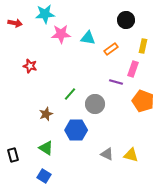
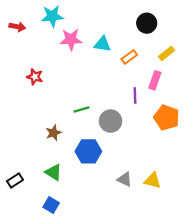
yellow rectangle: (143, 46) -> (167, 53), turned 40
purple line: (116, 82) -> (135, 95), turned 72
green line: (70, 94) -> (81, 109), turned 32
black rectangle: (13, 155) -> (15, 181), turned 72

